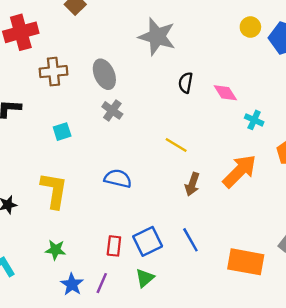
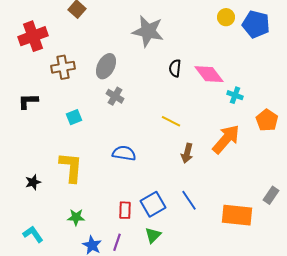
gray ellipse: (104, 74) -> (106, 66), turned 55
pink diamond: (225, 93) -> (209, 74), size x1.4

